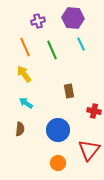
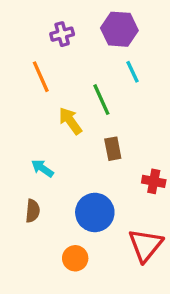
green line: (52, 50) -> (101, 100), moved
yellow arrow: (24, 74) -> (70, 121), moved
orange circle: (58, 163) -> (75, 258), moved

